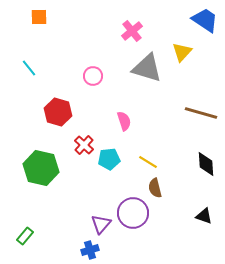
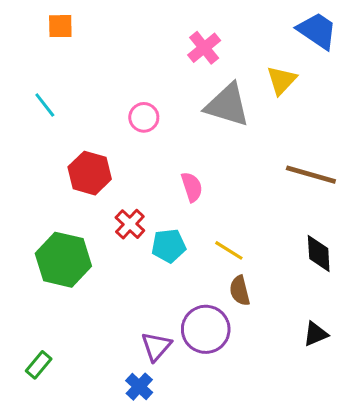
black triangle: (204, 216) -> (316, 334), turned -42
blue cross: (90, 250) -> (139, 387), turned -30

